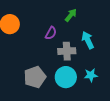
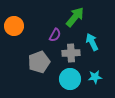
green arrow: (71, 15) -> (75, 17), size x1.5
gray pentagon: (35, 77) -> (39, 62), moved

